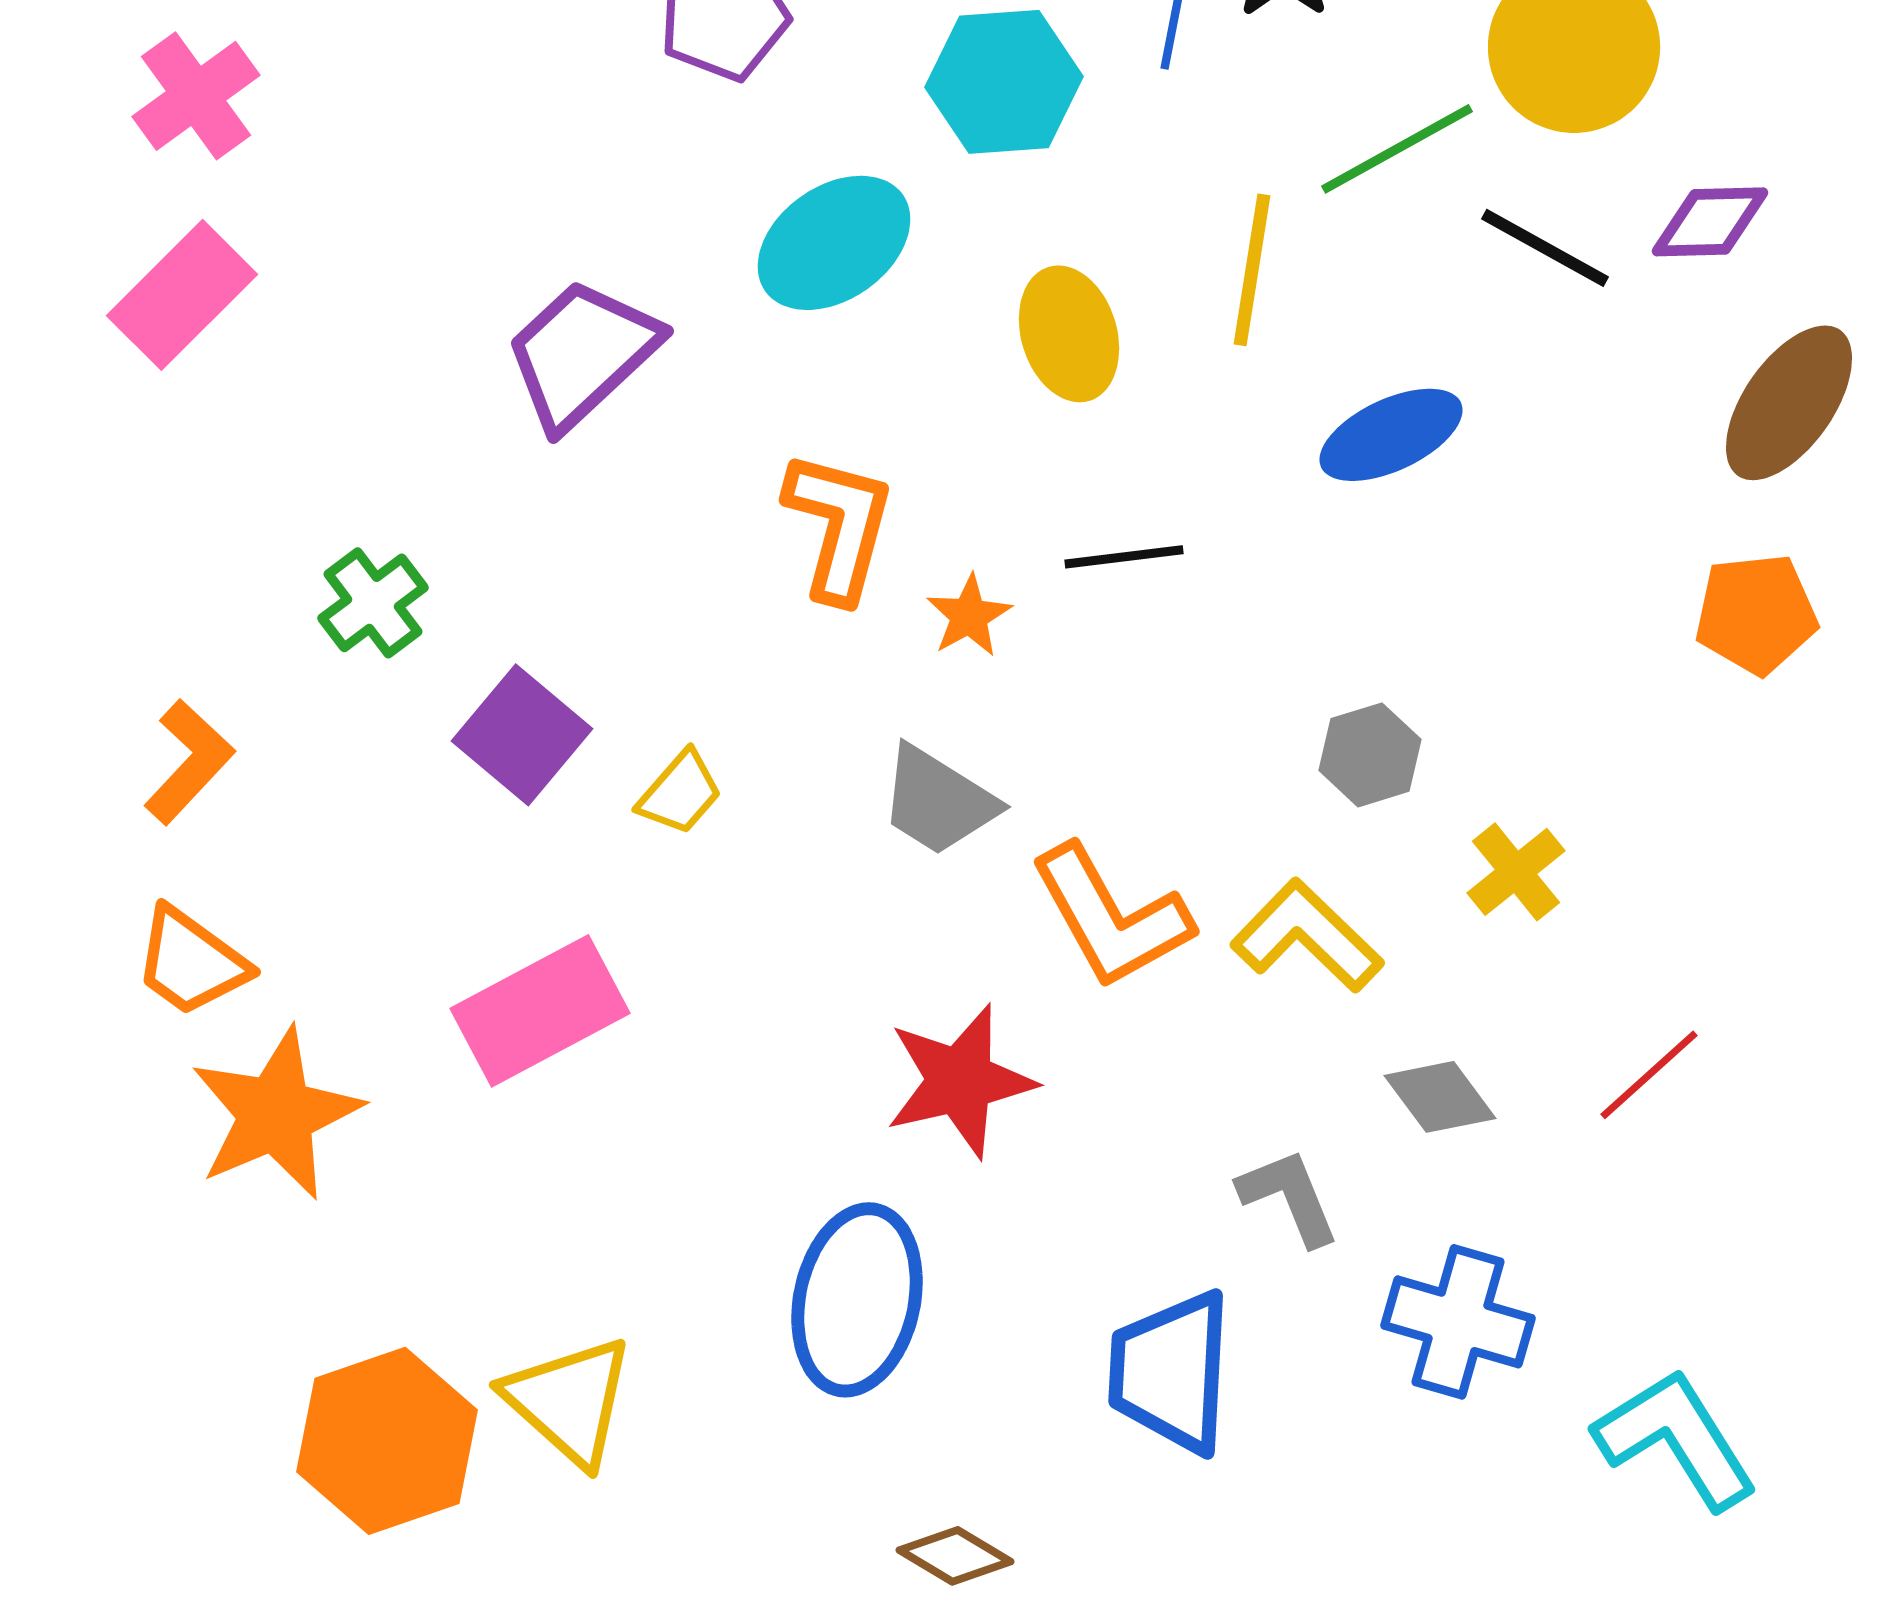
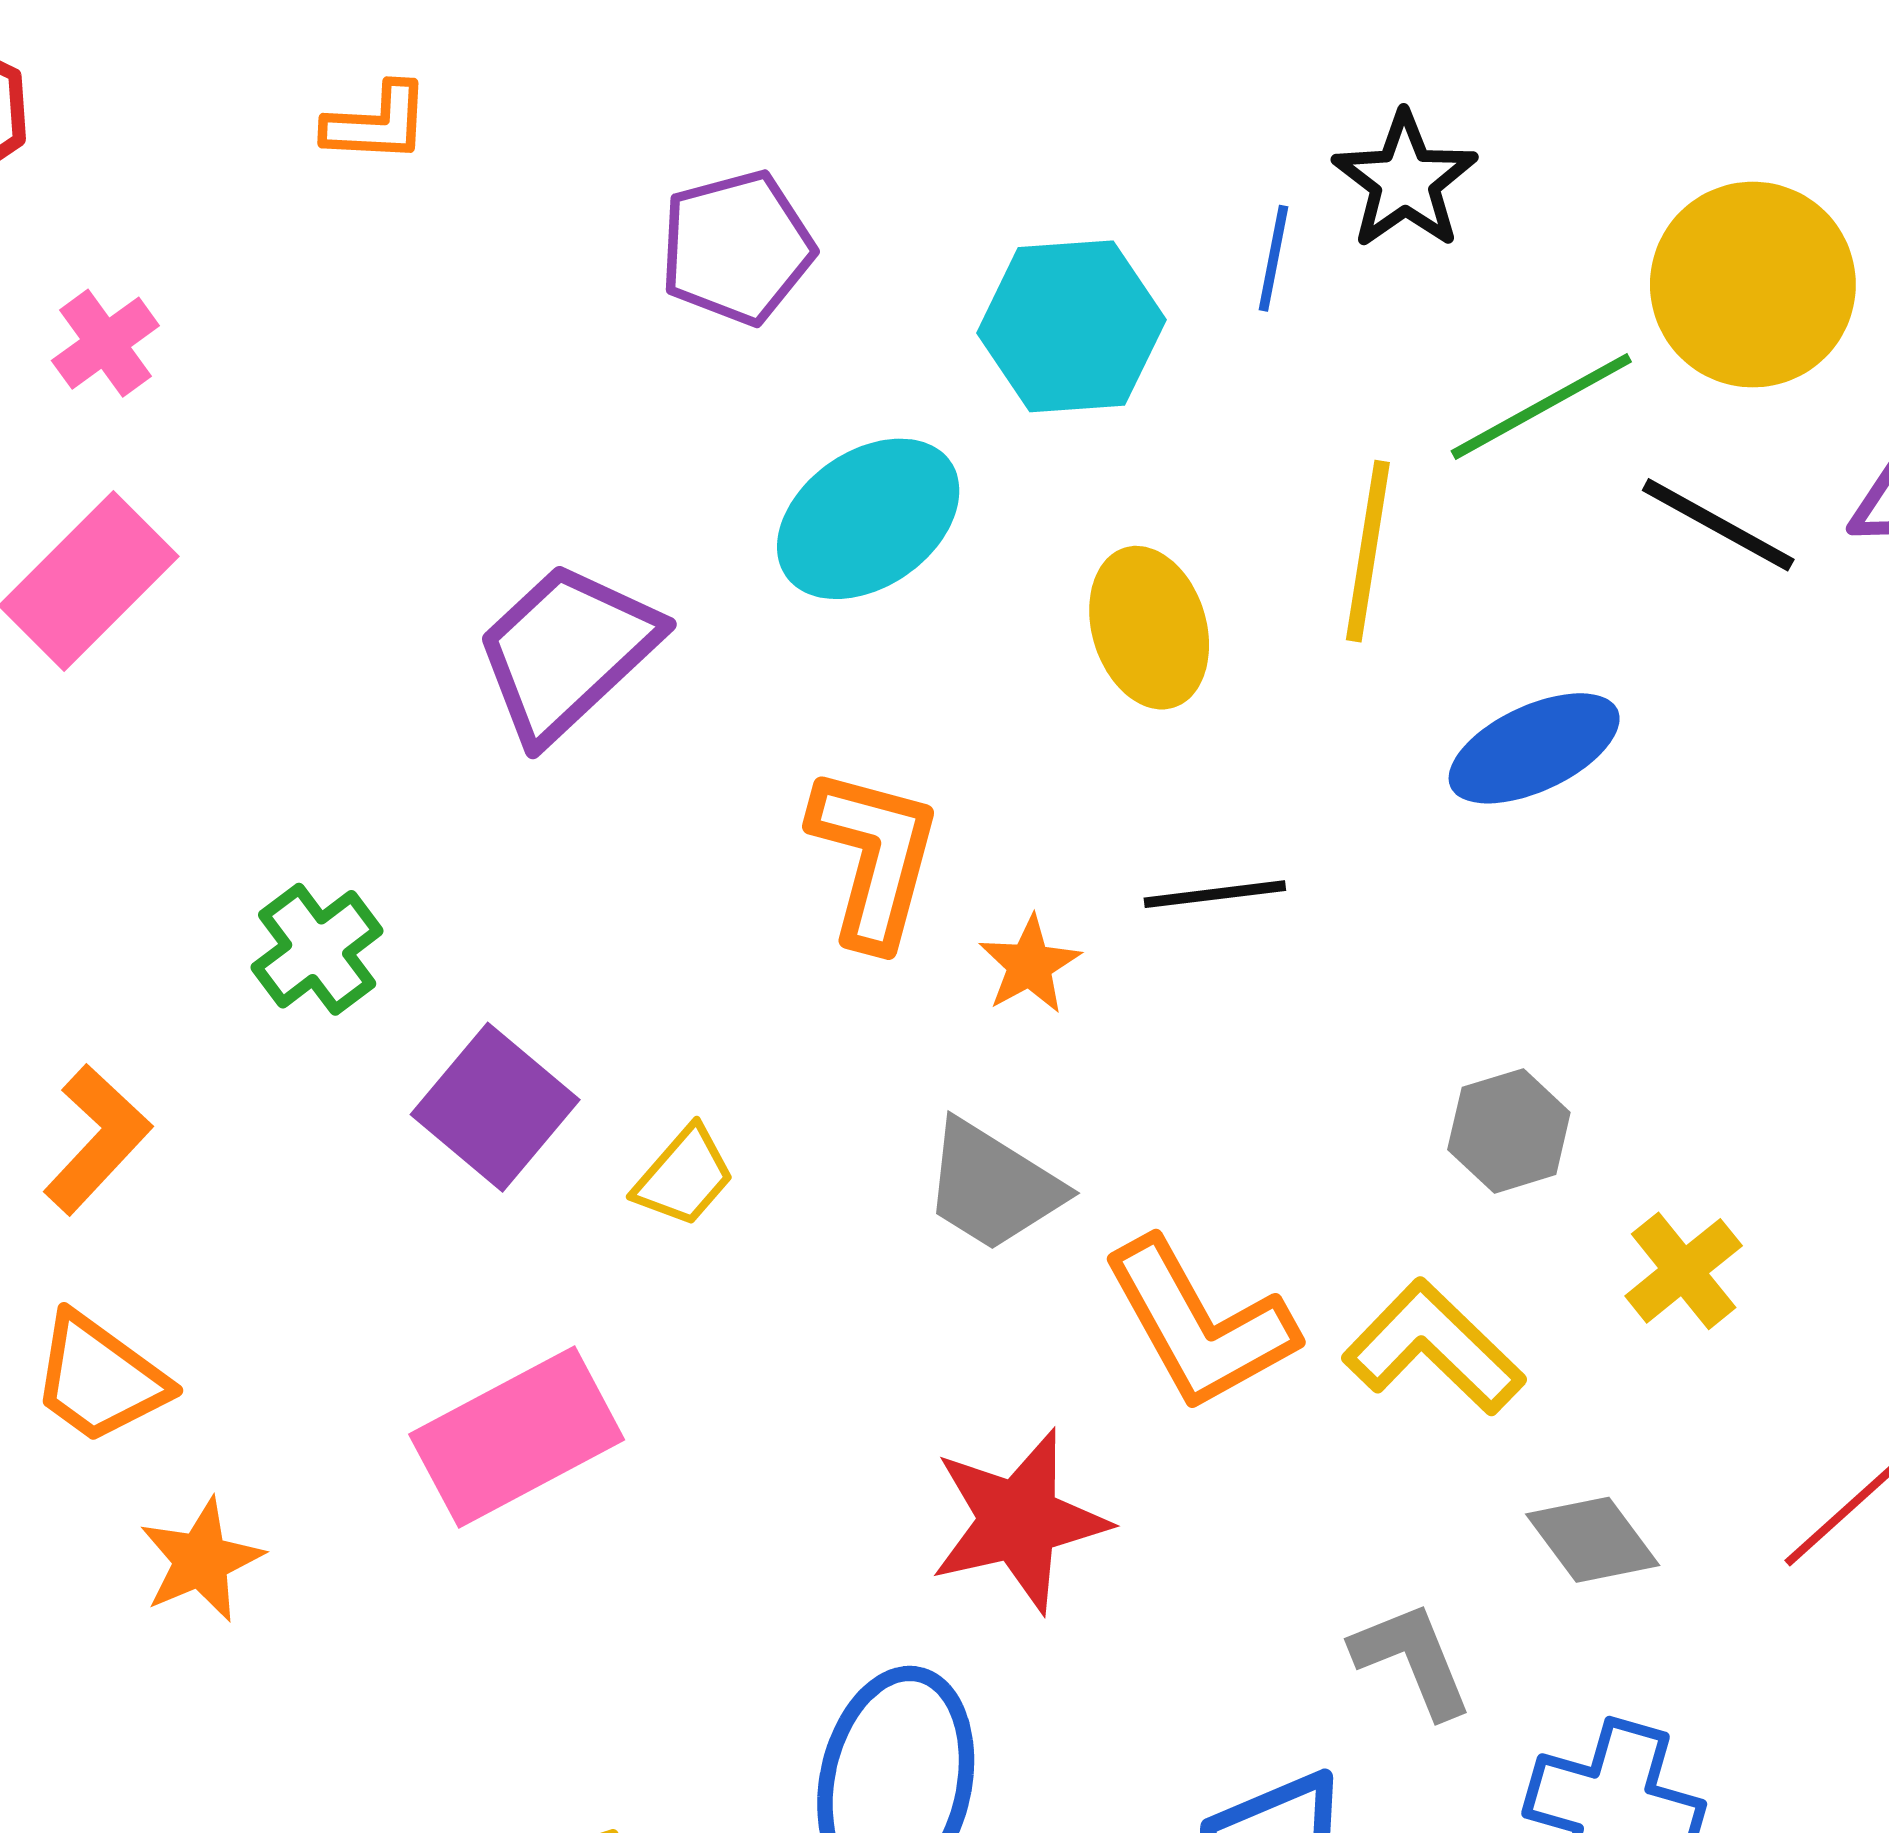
pink cross: (196, 96) -> (105, 343), size x0.7
orange star: (276, 1114) -> (201, 1560), size x0.6

